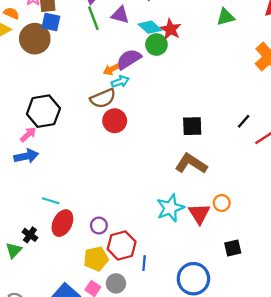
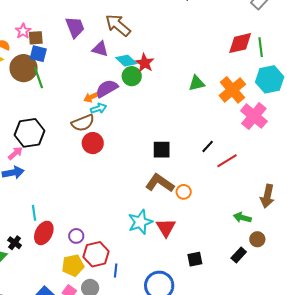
green triangle: (226, 17) -> (197, 83), moved
green line: (93, 18) -> (38, 78), moved
cyan line: (51, 201) -> (34, 213), turned 63
orange circle: (222, 203) -> (184, 192), moved

